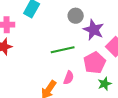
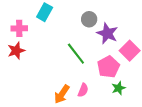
green line: (63, 50) -> (76, 54), turned 65
pink semicircle: (69, 78) -> (83, 90), moved

